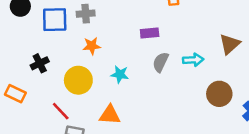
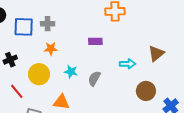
gray semicircle: (161, 62) -> (94, 78), moved
red line: (61, 111) -> (17, 91), moved

